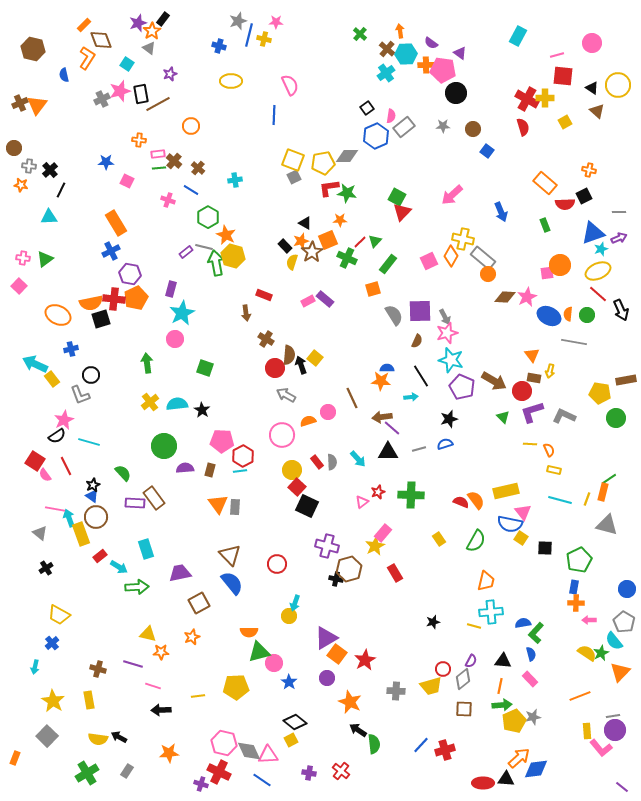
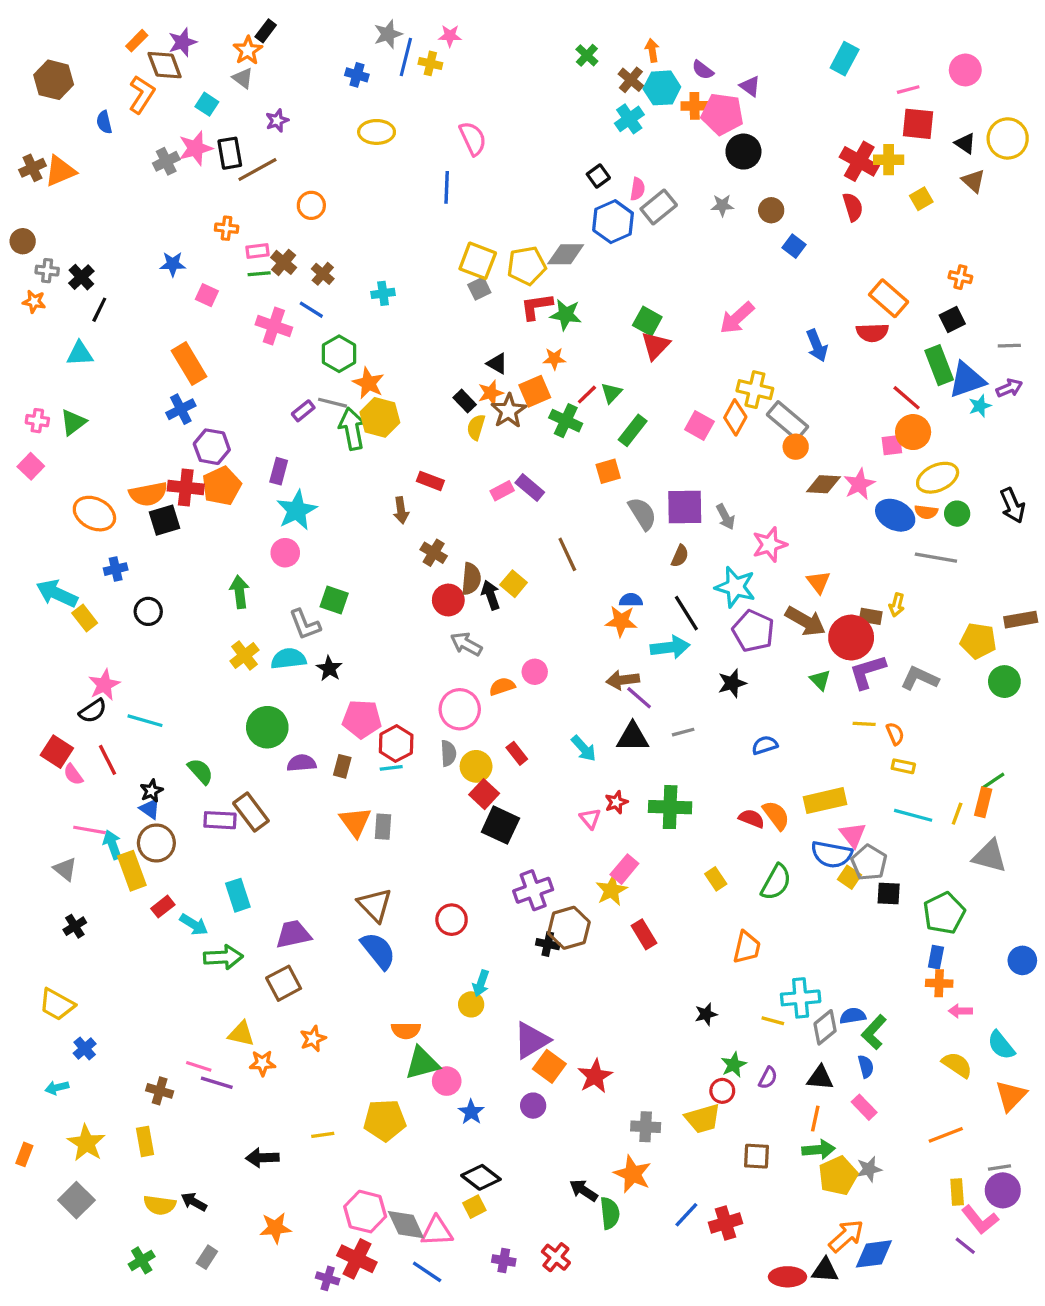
purple star: (138, 23) -> (182, 42), moved
orange triangle: (37, 105) -> (60, 171), turned 30
pink cross: (168, 200) -> (274, 326), size x1.5
red semicircle: (565, 204) -> (872, 333), moved
green rectangle: (545, 225) -> (939, 365), moved, size x1.6
pink square: (429, 261) -> (699, 426), turned -36
yellow ellipse: (598, 271) -> (938, 478), moved
red line: (598, 294) -> (907, 398), moved
orange semicircle: (568, 314) -> (926, 512), turned -88
pink star: (447, 333) -> (770, 545), moved
orange triangle: (532, 355) -> (818, 582), moved
red circle: (522, 391) -> (851, 638), size x1.4
gray L-shape: (80, 395) -> (305, 624), moved
cyan arrow: (411, 397) -> (670, 647), size x1.6
brown line: (352, 398) -> (567, 554), moved
blue semicircle: (445, 444) -> (765, 745), moved
gray semicircle: (332, 462) -> (448, 753), moved
pink triangle: (362, 502) -> (590, 819), turned -32
purple cross: (327, 546) -> (533, 890), turned -35
orange trapezoid: (486, 581) -> (747, 947), moved
brown square: (199, 603) -> (284, 983), moved
yellow trapezoid: (59, 615) -> (57, 1004), moved
gray pentagon: (624, 622) -> (869, 863), moved
green star: (601, 653) -> (734, 1065), moved
cyan arrow: (35, 667) -> (57, 1088), turned 64
gray diamond: (463, 679) -> (825, 1027), moved
pink line: (153, 686) -> (199, 1066), moved
orange star: (350, 702) -> (633, 1174), moved
orange rectangle: (15, 758) -> (24, 1154), moved
green cross: (87, 773) -> (142, 1260), size x0.7
purple line: (622, 787) -> (965, 1246), moved

